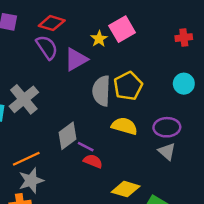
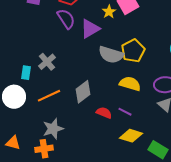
gray semicircle: (101, 91) -> (111, 55), turned -75
gray cross: (24, 99) -> (47, 62), size x0.7
purple line: (86, 147) -> (125, 112), moved
orange line: (26, 159) -> (49, 96), moved

